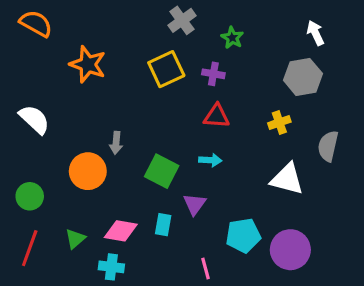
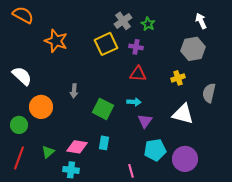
gray cross: (182, 20) -> (123, 21), moved
orange circle: (88, 171) -> (41, 107), moved
purple triangle: (195, 204) -> (145, 121), moved

